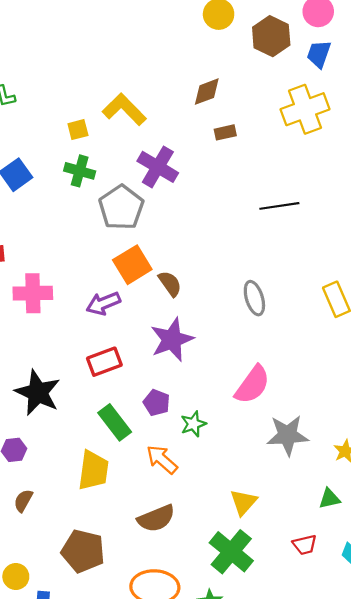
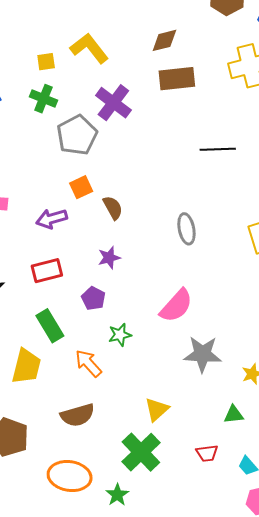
brown rectangle: (225, 132) -> (177, 79), size x1.8
orange square: (132, 265) -> (81, 187), size x0.7
purple star: (172, 340) -> (109, 258), size x0.6
purple pentagon: (157, 403) -> (93, 298), moved

